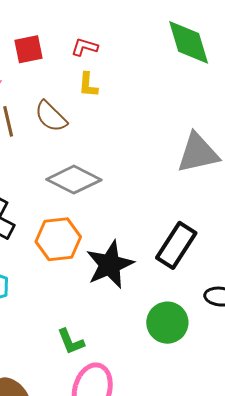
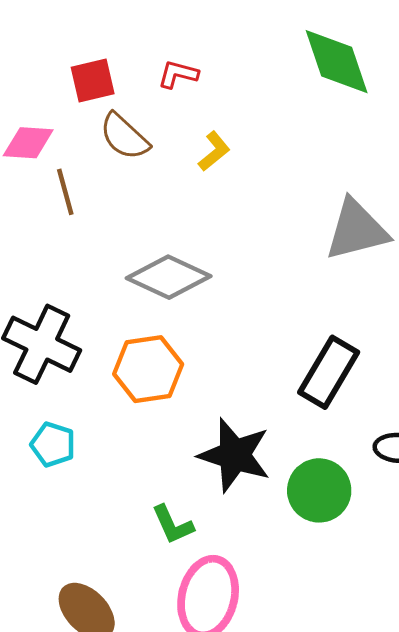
yellow L-shape: (88, 85) -> (214, 151), moved, turned -132
brown semicircle: (51, 116) -> (124, 137), moved
black star: (110, 265) -> (235, 455), moved, turned -30

